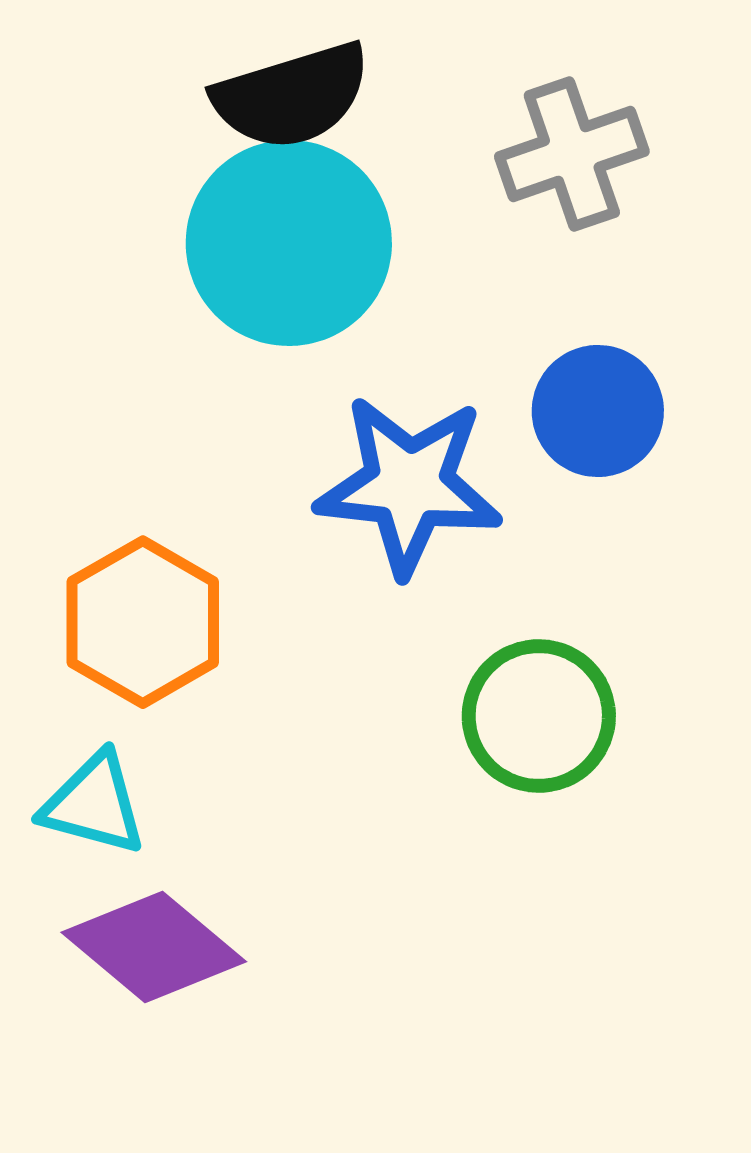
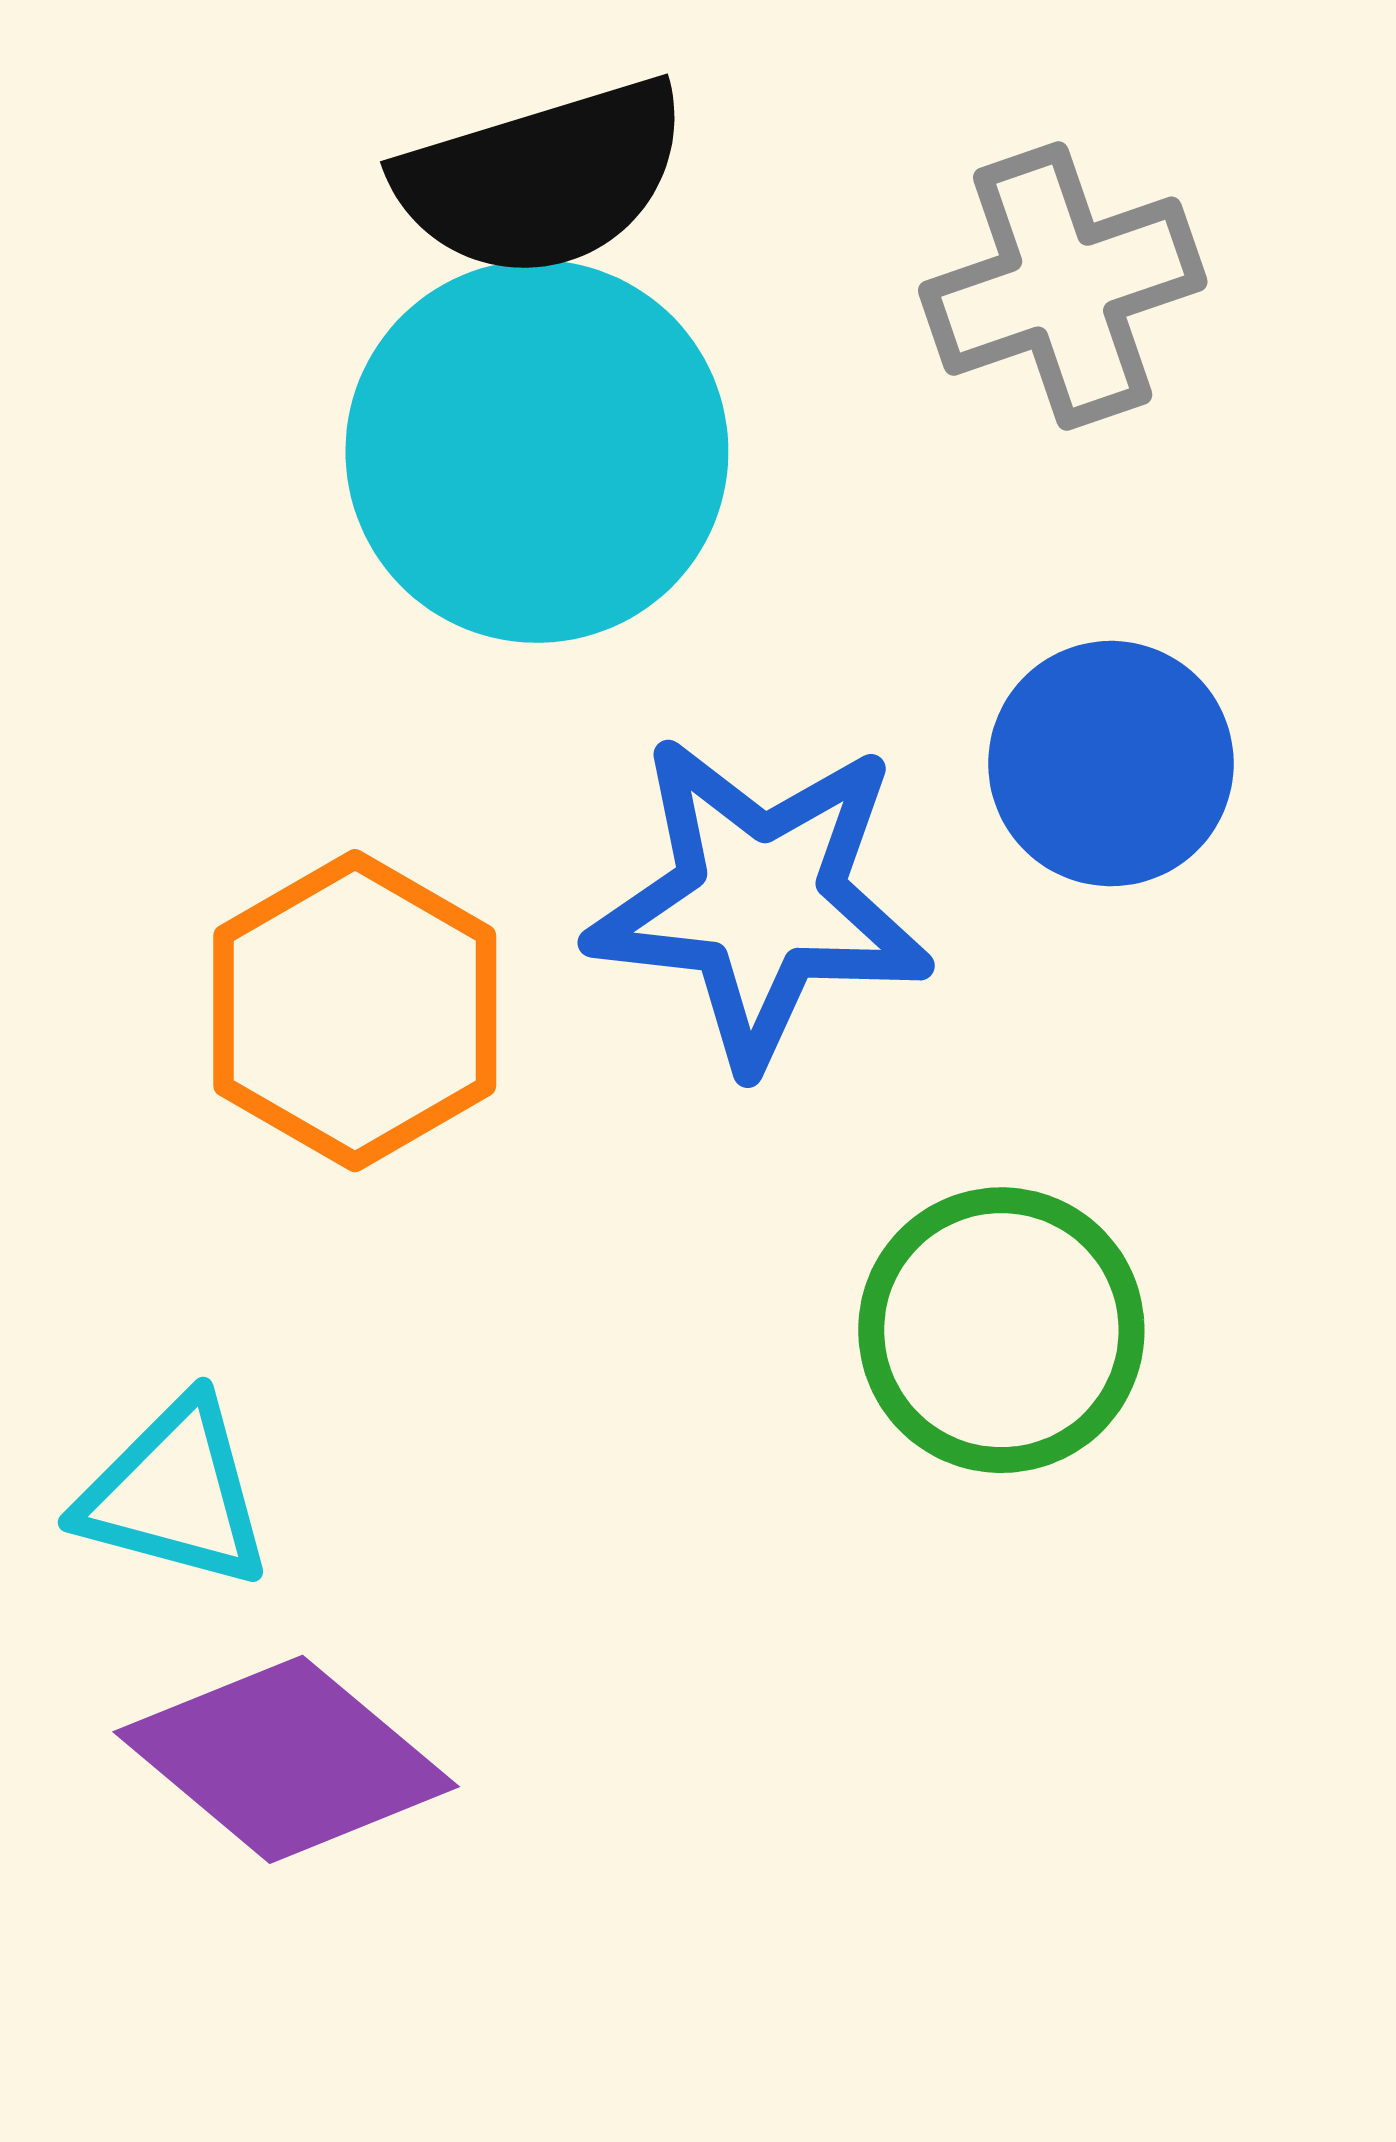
orange hexagon: (143, 622) -> (355, 1011), moved

